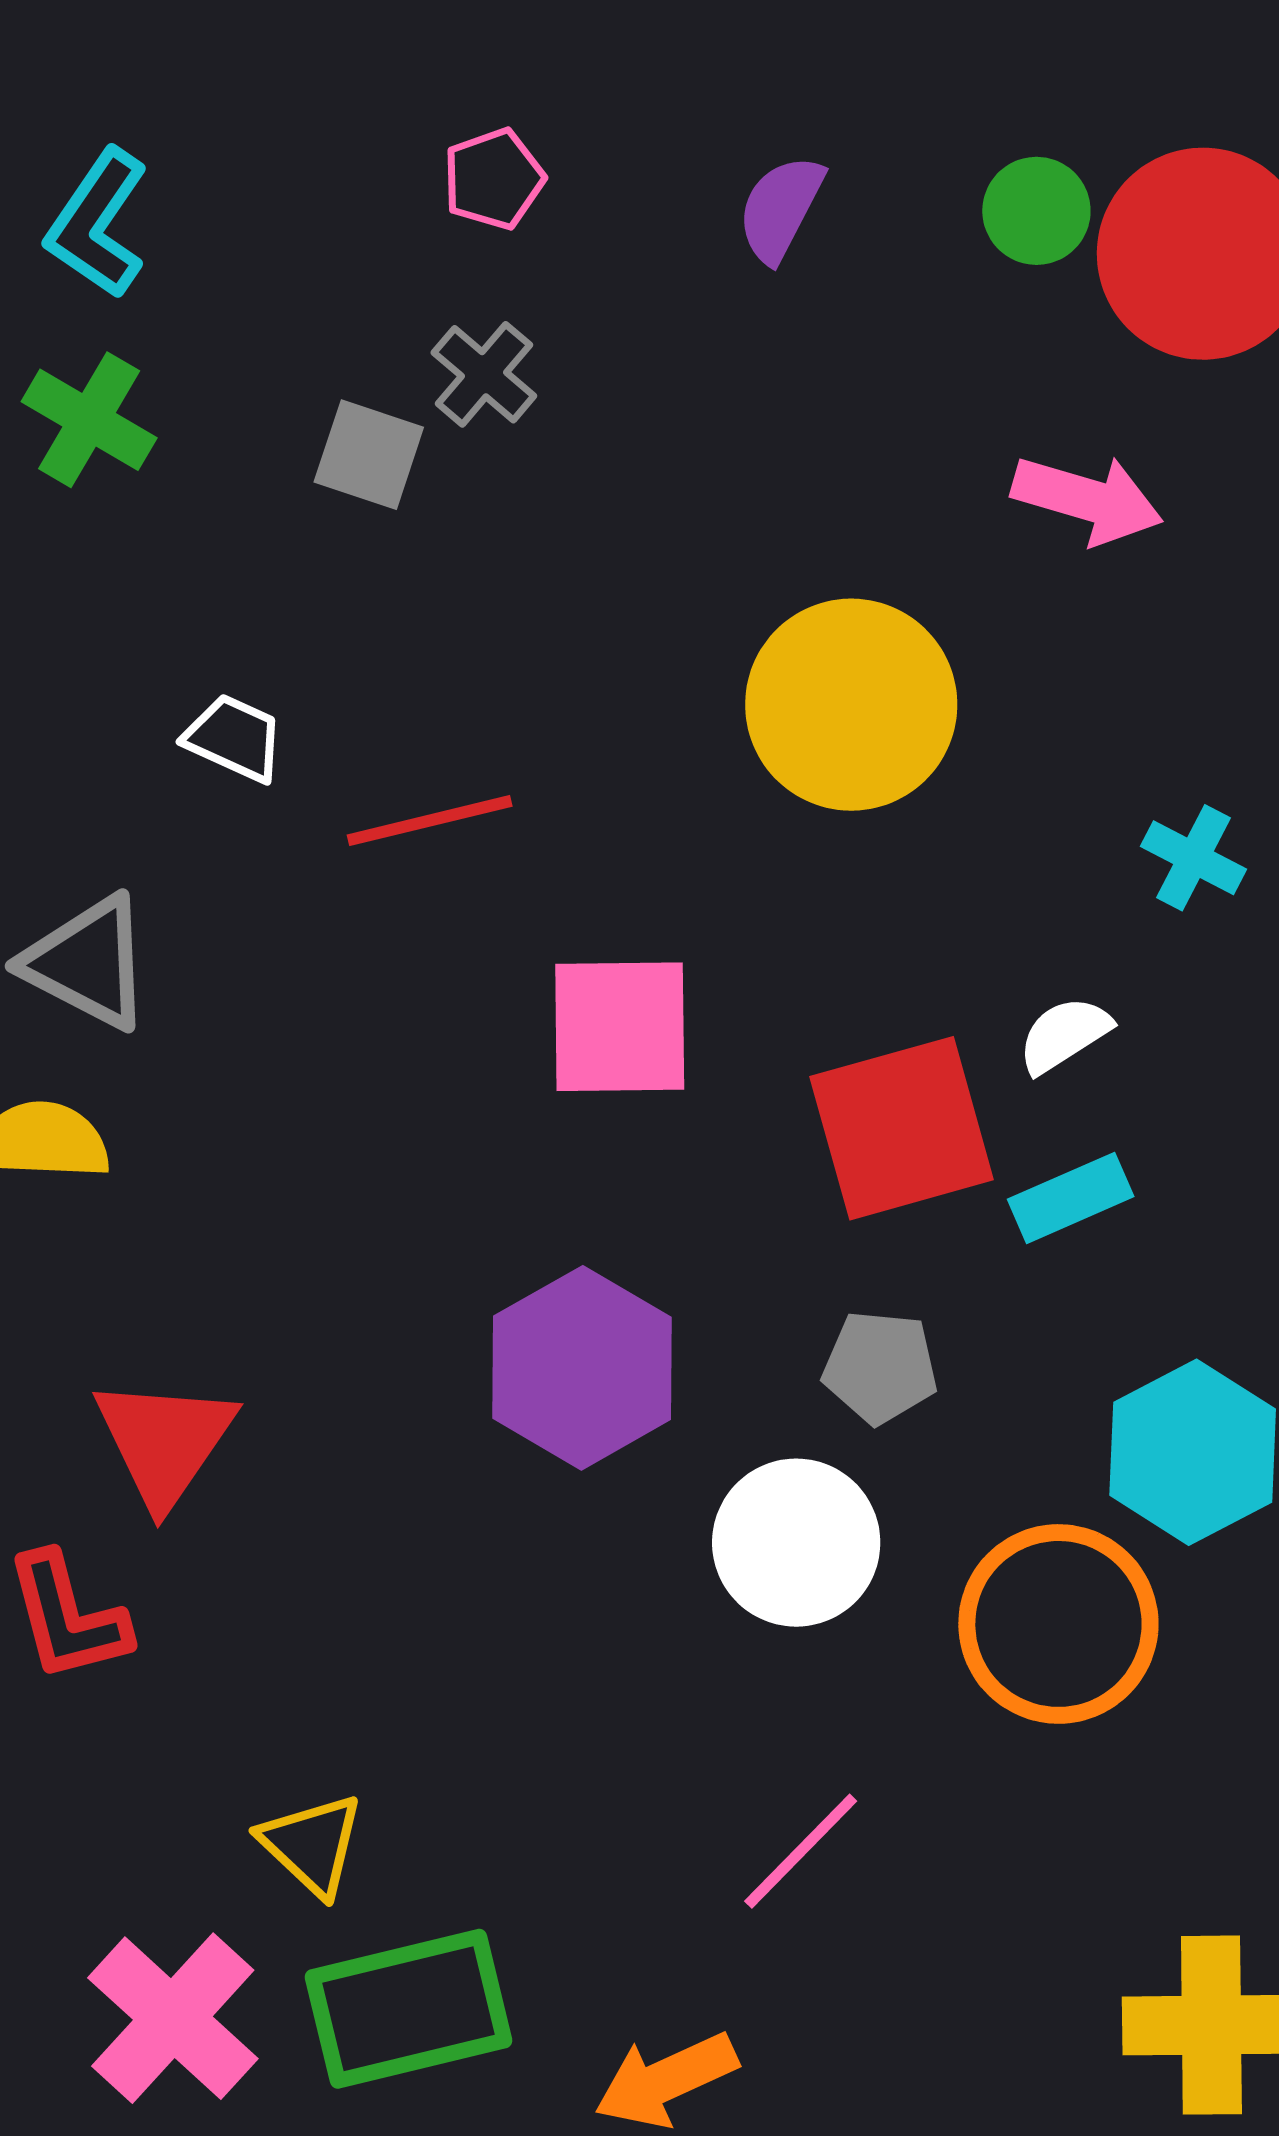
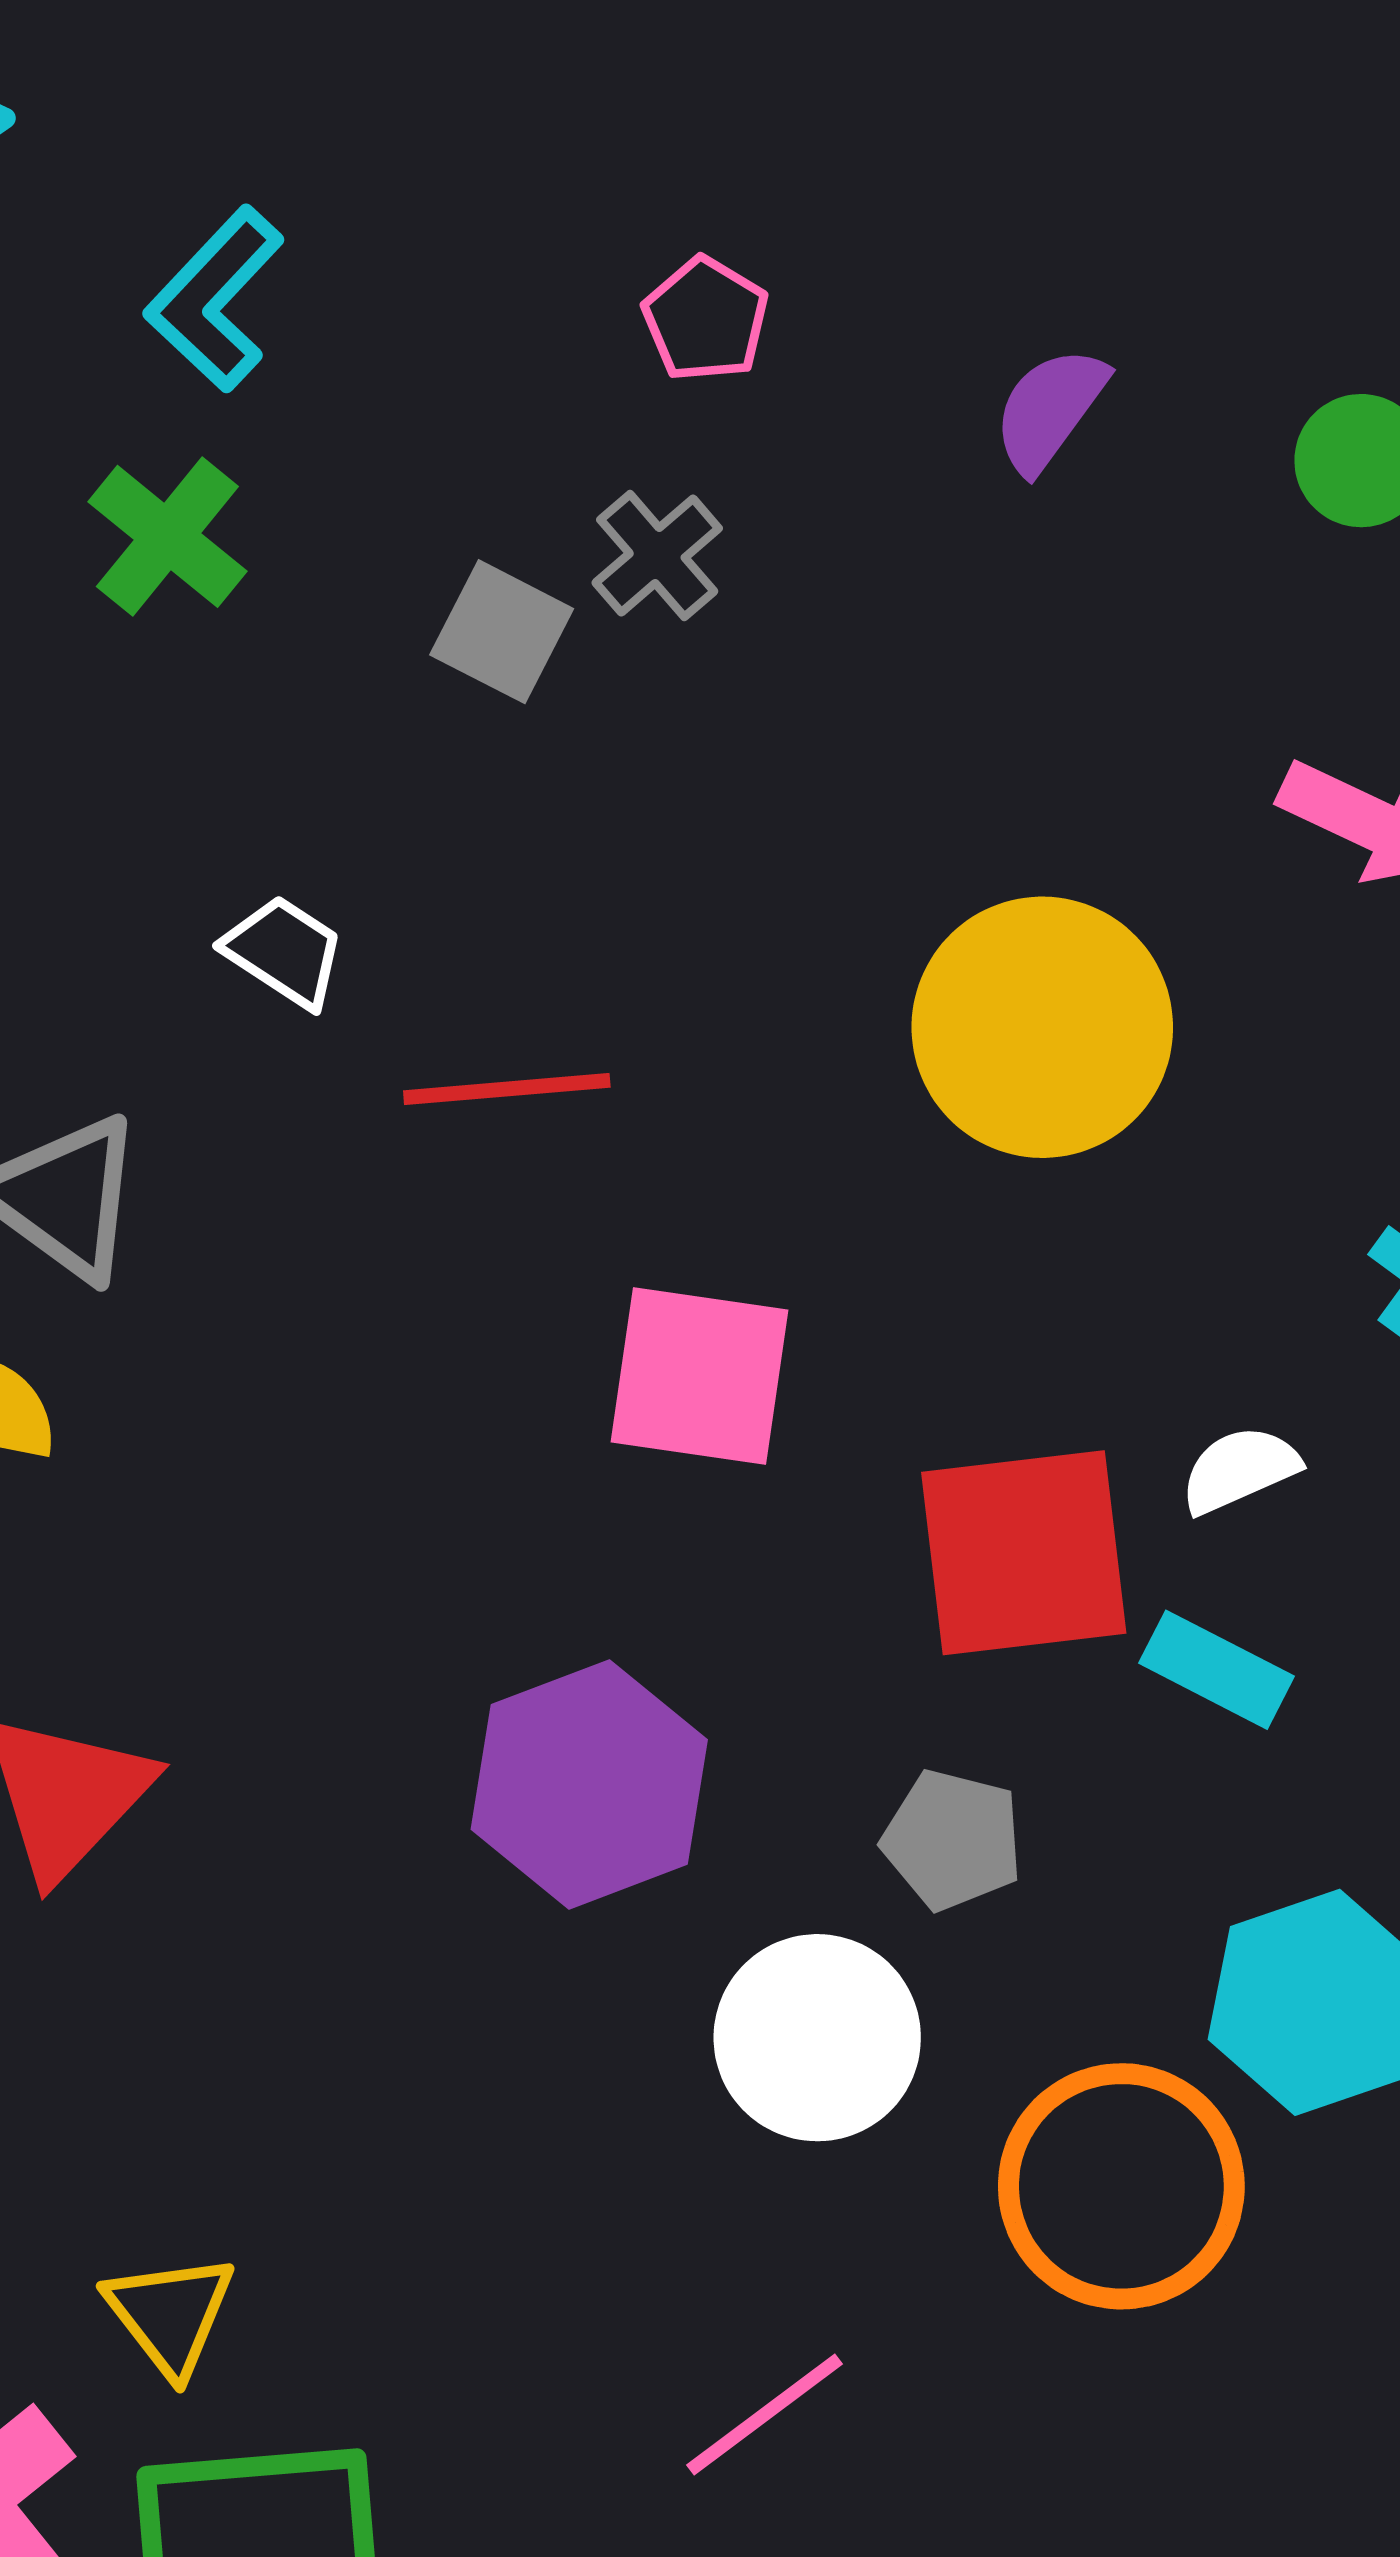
pink pentagon: (494, 179) -> (706, 319), turned -30
cyan rectangle: (1071, 1198) -> (1216, 1670), turned 42

